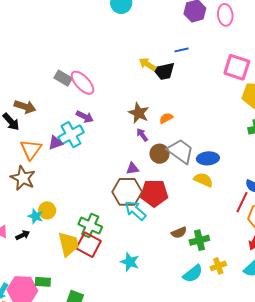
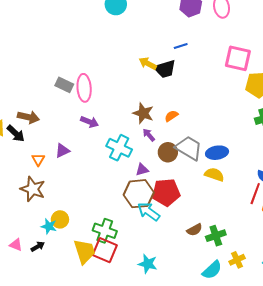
pink ellipse: (83, 83) -> (84, 88), turned 44
cyan cross: (71, 135) -> (119, 148), moved, turned -30
orange triangle: (31, 149) -> (38, 160), size x0.6

